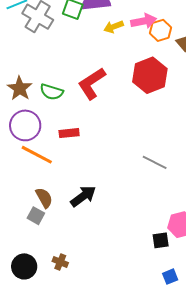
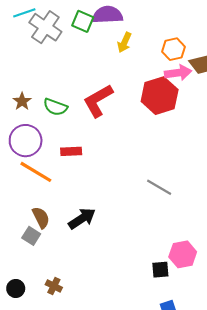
pink arrow: (144, 21) -> (178, 73), moved
yellow arrow: (114, 27) -> (124, 42), turned -48
brown star: (20, 88) -> (22, 101), size x0.7
black circle: (24, 266) -> (16, 288), size x0.7

